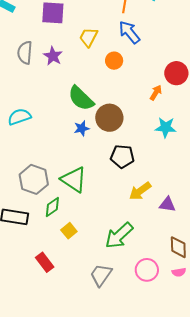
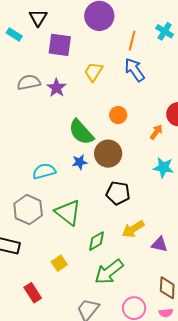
gray semicircle: (25, 53) -> (29, 82), turned 70
orange circle: (114, 61) -> (118, 115), moved
cyan semicircle: (19, 117) -> (44, 171), moved
green diamond: (52, 207) -> (97, 241), moved

